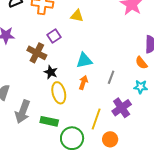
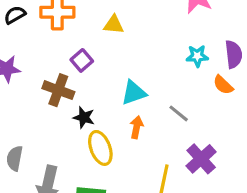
gray line: (111, 77) -> (179, 113), turned -64
cyan star: (141, 87) -> (197, 56), moved

